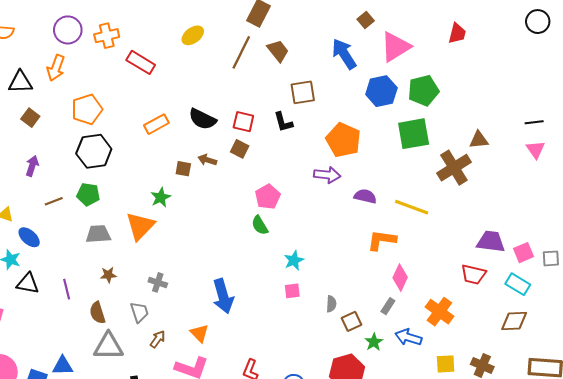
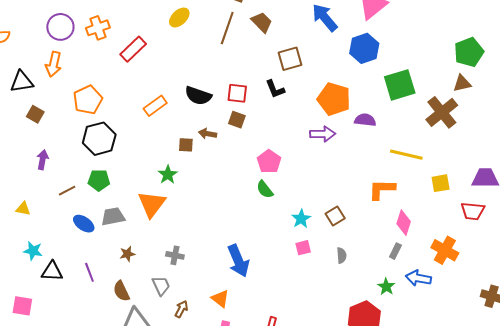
red rectangle: (141, 62) -> (133, 49), turned -68
green pentagon: (423, 90) -> (469, 52), moved
purple semicircle: (365, 196) -> (365, 120), moved
blue ellipse: (29, 237) -> (84, 224), moved
brown square: (351, 321) -> (335, 216), moved
yellow square: (446, 364) -> (441, 183), moved

